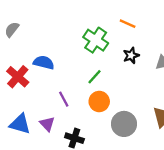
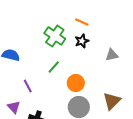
black star: (131, 55) -> (82, 41), moved
orange circle: (99, 101) -> (76, 83), moved

